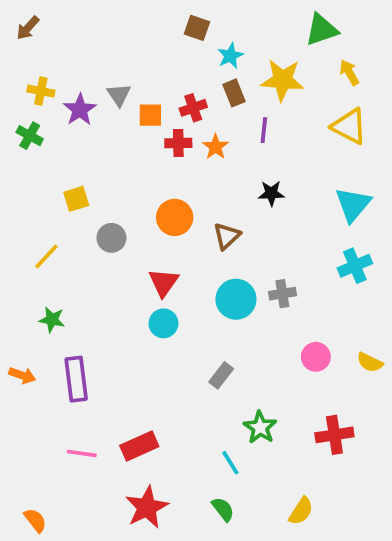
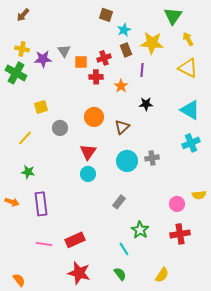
brown arrow: (28, 28) -> (23, 15), moved
green triangle: (321, 30) -> (173, 16), turned -36
purple star: (80, 110) -> (43, 59), turned 30
green cross: (30, 136) -> (16, 73), size x1.5
orange star: (216, 147) -> (121, 86), moved
cyan triangle: (353, 204) -> (190, 110), turned -40
pink circle: (316, 357) -> (177, 204), moved
yellow semicircle: (370, 362) -> (199, 195), turned -32
red star: (147, 507) -> (79, 273), turned -30

